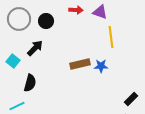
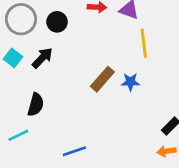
cyan square: (13, 61) -> (13, 58), moved
brown rectangle: (80, 64) -> (102, 79), turned -36

